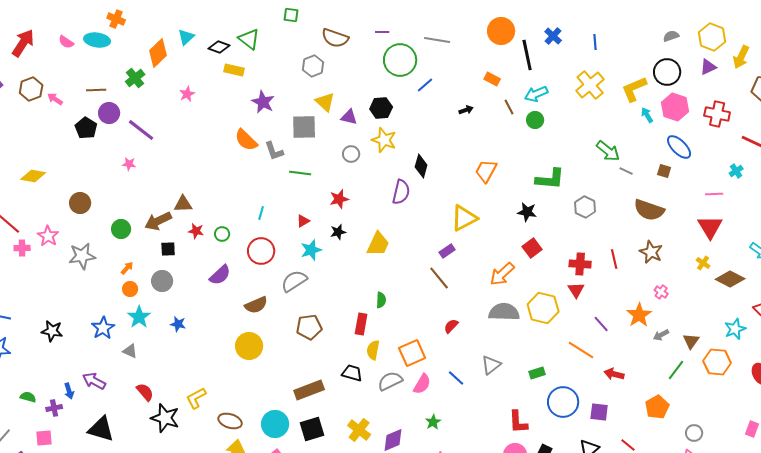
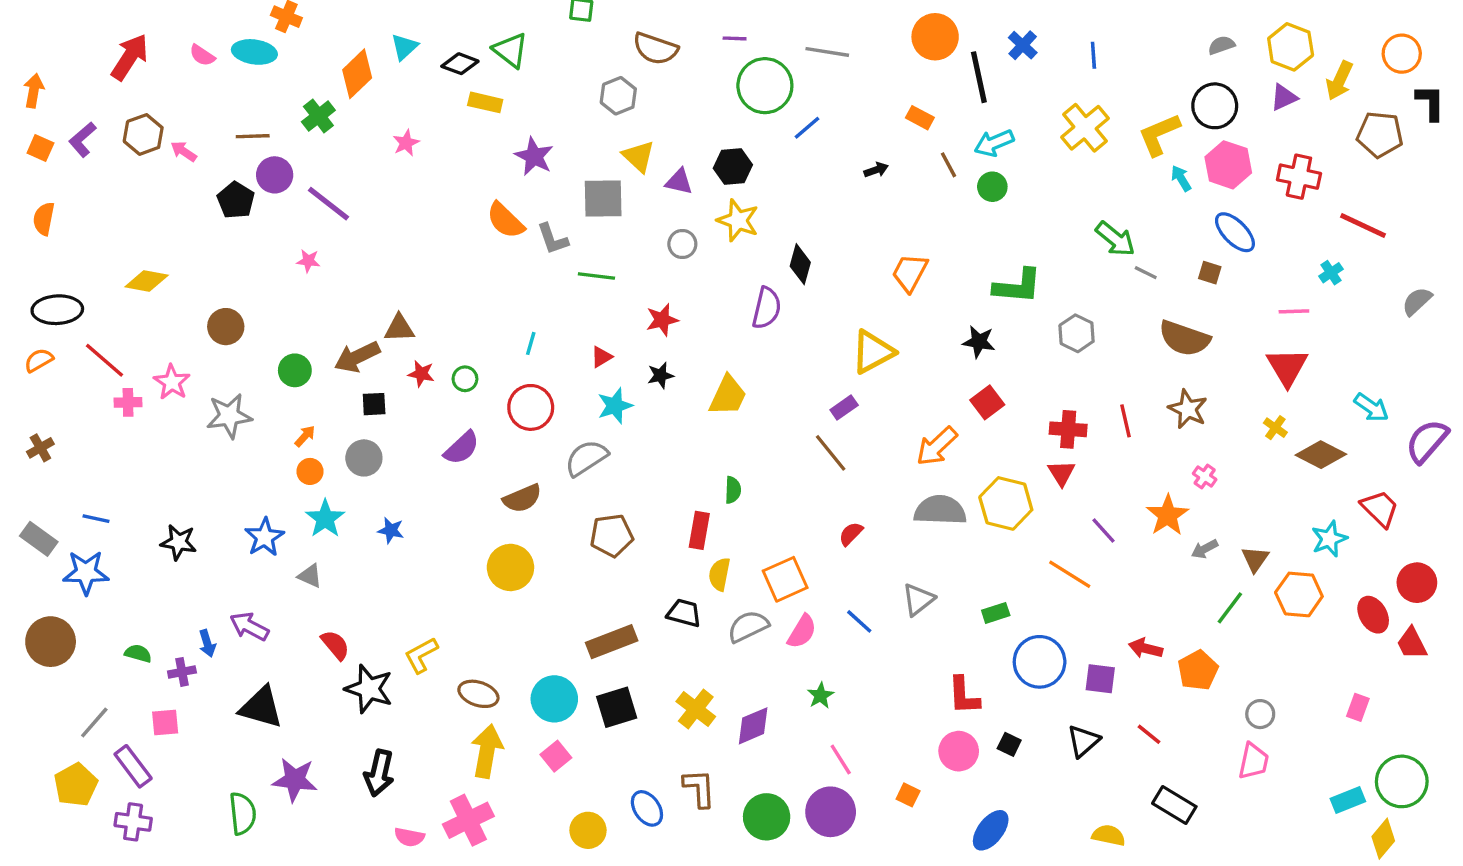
red arrow: (614, 374) -> (1146, 648), moved

